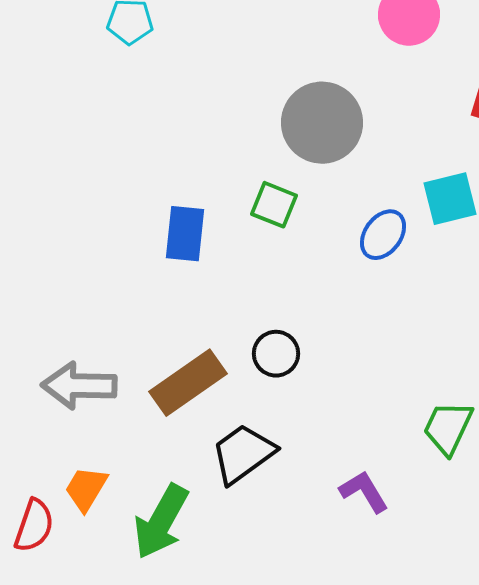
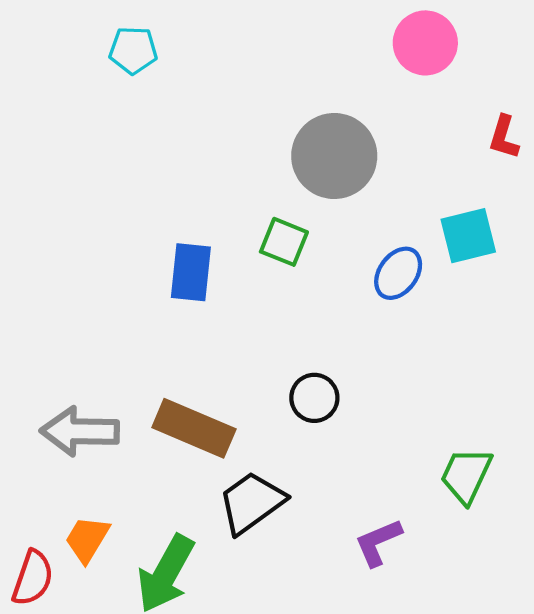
black circle: (276, 354) -> (314, 398), moved
brown rectangle: (188, 383) -> (194, 428), turned 58
purple L-shape: (364, 492) -> (378, 542), turned -82

